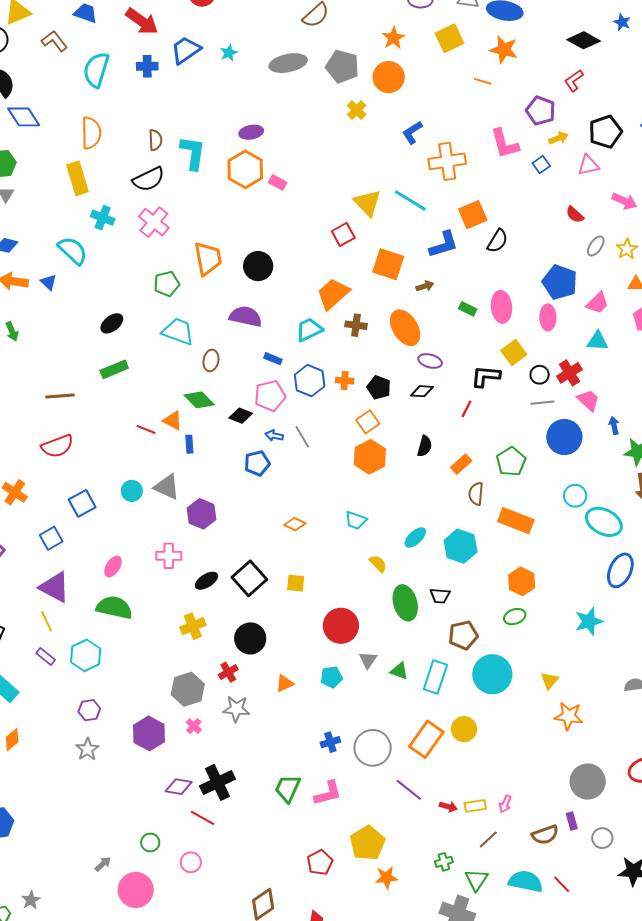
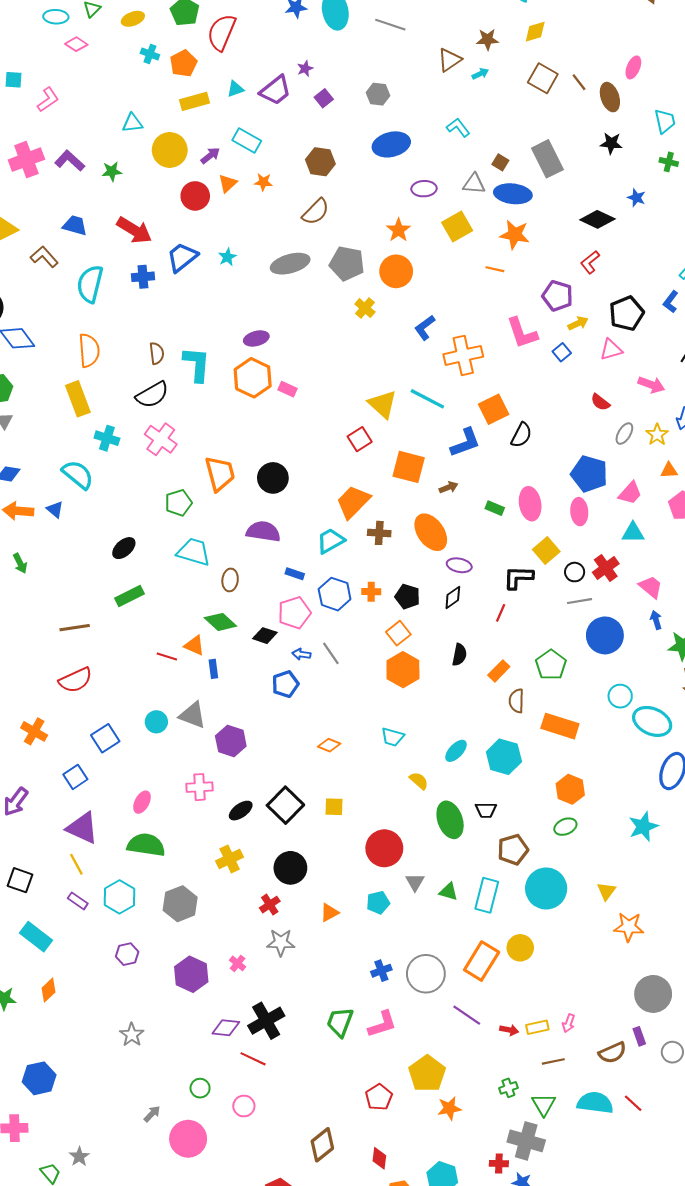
black diamond: (422, 391) -> (453, 597), turned -35
pink trapezoid: (588, 400) -> (651, 587), moved
gray hexagon: (188, 689) -> (180, 904), moved
gray star: (87, 749) -> (132, 1035), moved
brown line: (488, 839) -> (553, 1061), turned 35

